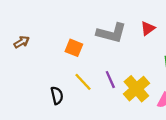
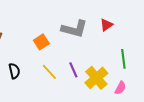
orange square: (74, 48) -> (41, 42), turned 35
black semicircle: (57, 96) -> (14, 71), moved

